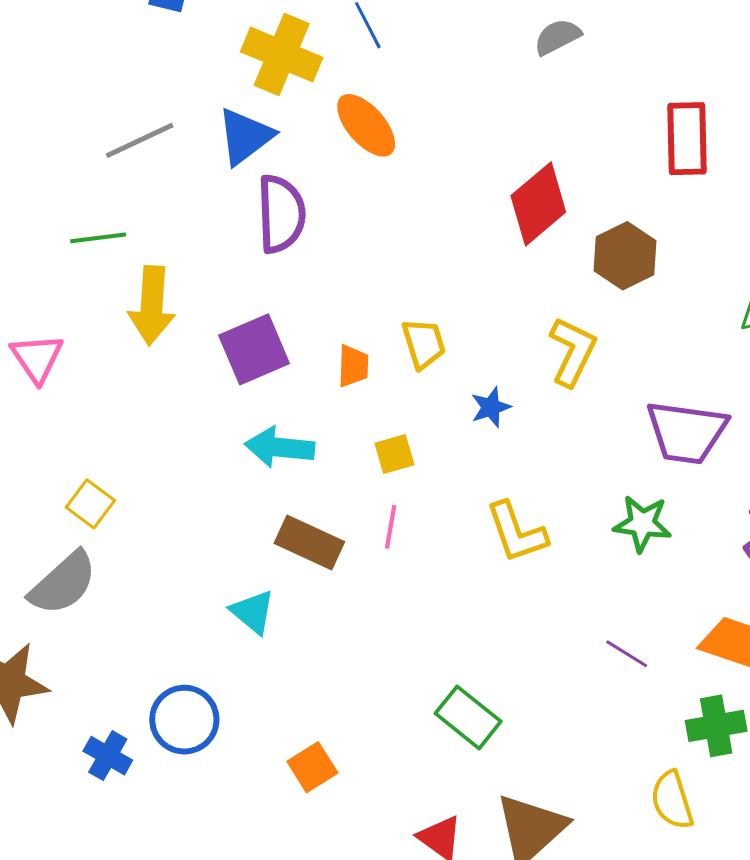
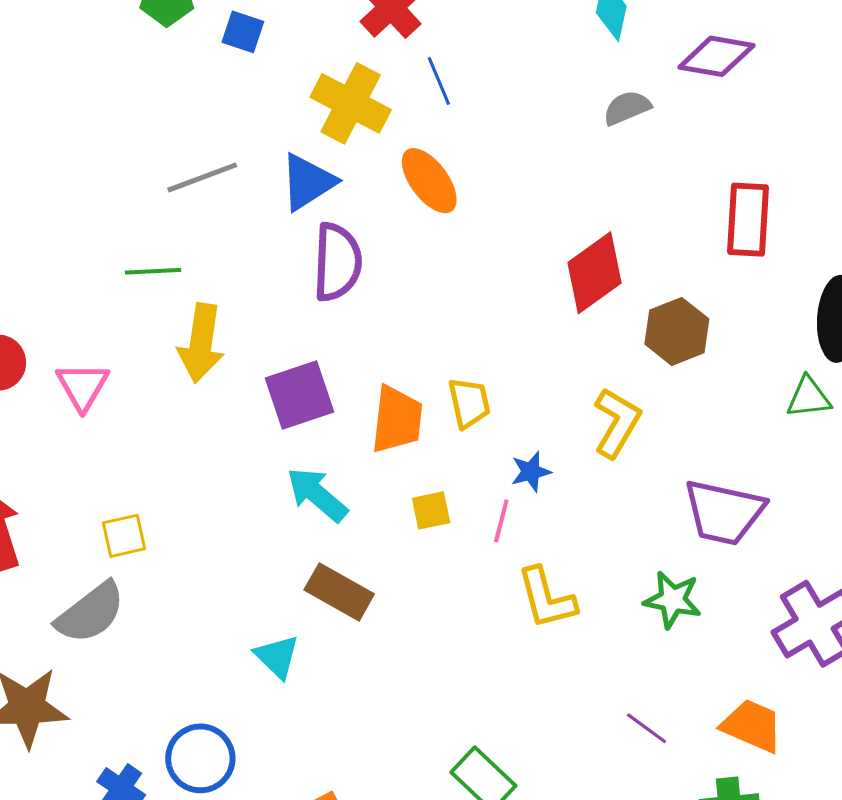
orange trapezoid: (353, 366) -> (397, 419), size x1.6
cyan arrow: (280, 447) -> (317, 495), turned 30
yellow square: (90, 504) -> (124, 536), turned 36
pink line: (391, 527) -> (501, 521), moved

